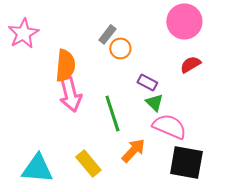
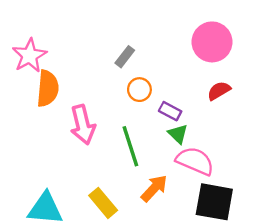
orange circle: (120, 48) -> (139, 90), moved
orange semicircle: (65, 65) -> (48, 88), moved

